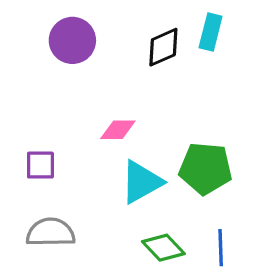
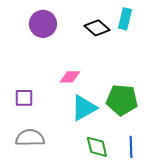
black diamond: (163, 47) -> (97, 28), turned 65
green diamond: (163, 248) -> (97, 147), turned 30

